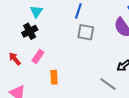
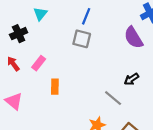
black cross: (30, 31) -> (19, 34), moved
gray square: (86, 32) -> (82, 39), moved

